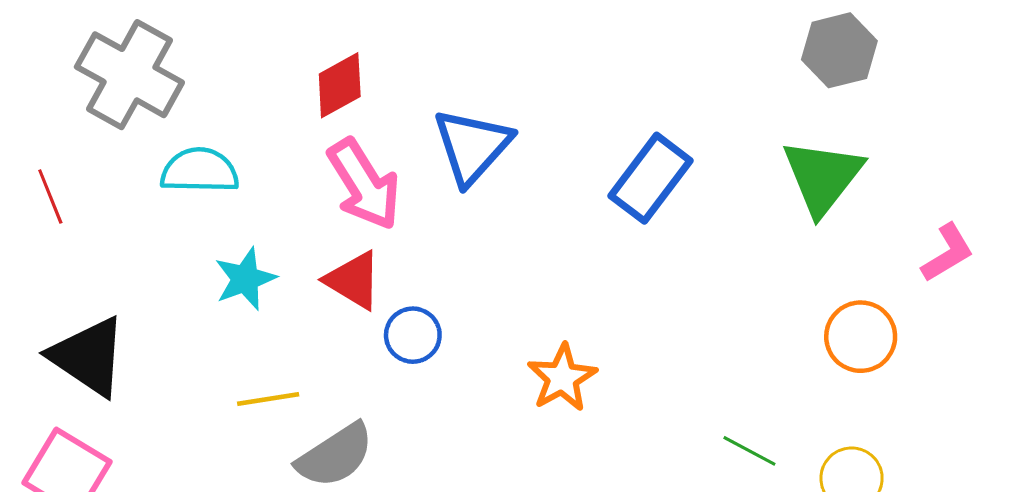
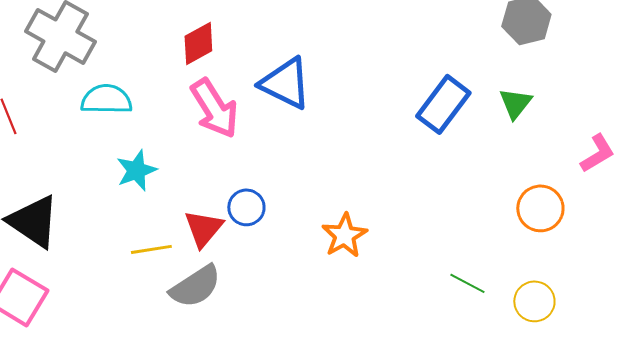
blue triangle: (472, 146) -> (285, 83), turned -46
green triangle: (823, 177) -> (515, 103), size x0.6
blue rectangle: (650, 178) -> (443, 104), moved
red triangle: (353, 280) -> (203, 228), moved, turned 39

